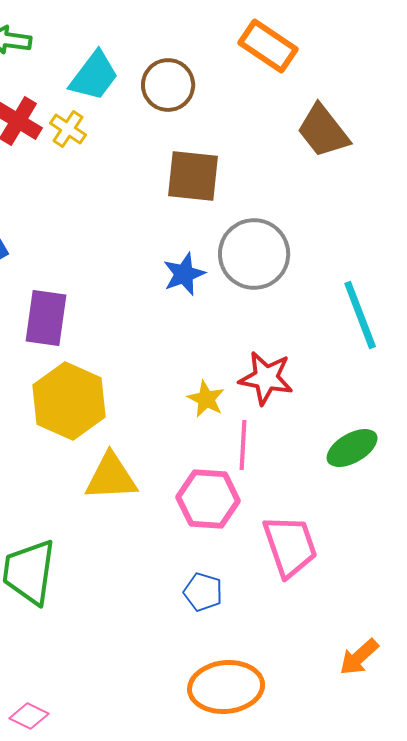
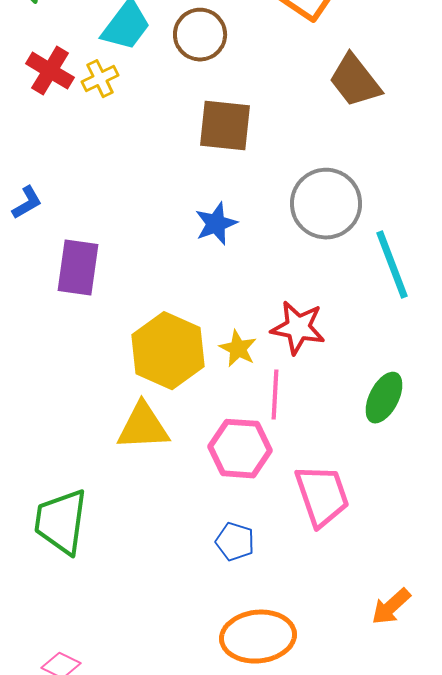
yellow cross: (68, 129) -> (100, 79), turned 30
gray circle: (254, 254) -> (326, 204), moved
yellow hexagon: (69, 401) -> (168, 351), moved
green ellipse: (352, 448) -> (384, 398), turned -33

